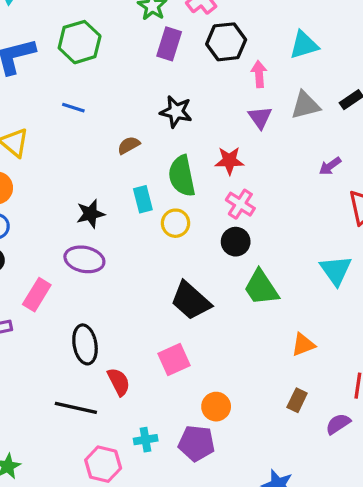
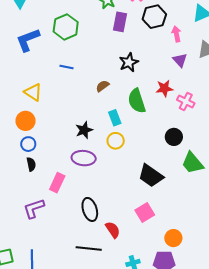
black star: (176, 112) -> (129, 62), turned -30
pink cross: (240, 204) -> (186, 102), moved
yellow circle: (175, 223) -> (116, 141), moved

